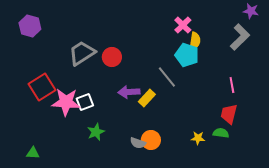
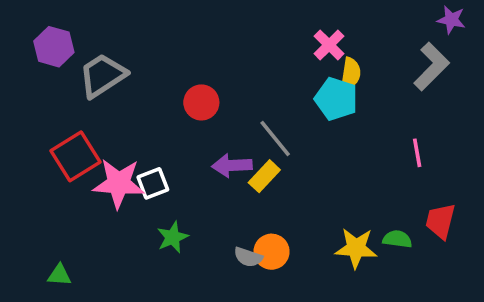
gray trapezoid: (82, 53) -> (102, 75), moved
gray line: (167, 77) -> (275, 138), moved
red trapezoid: (229, 114) -> (440, 221), moved
yellow star: (198, 138) -> (356, 248), size x1.6

